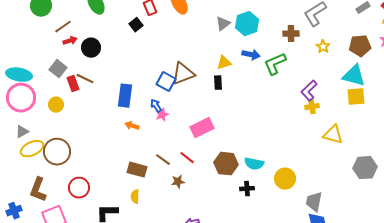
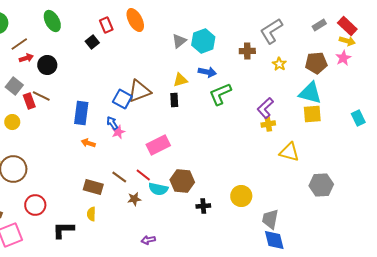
green L-shape: (275, 64) -> (220, 94), moved
cyan semicircle: (254, 164) -> (158, 189), moved

